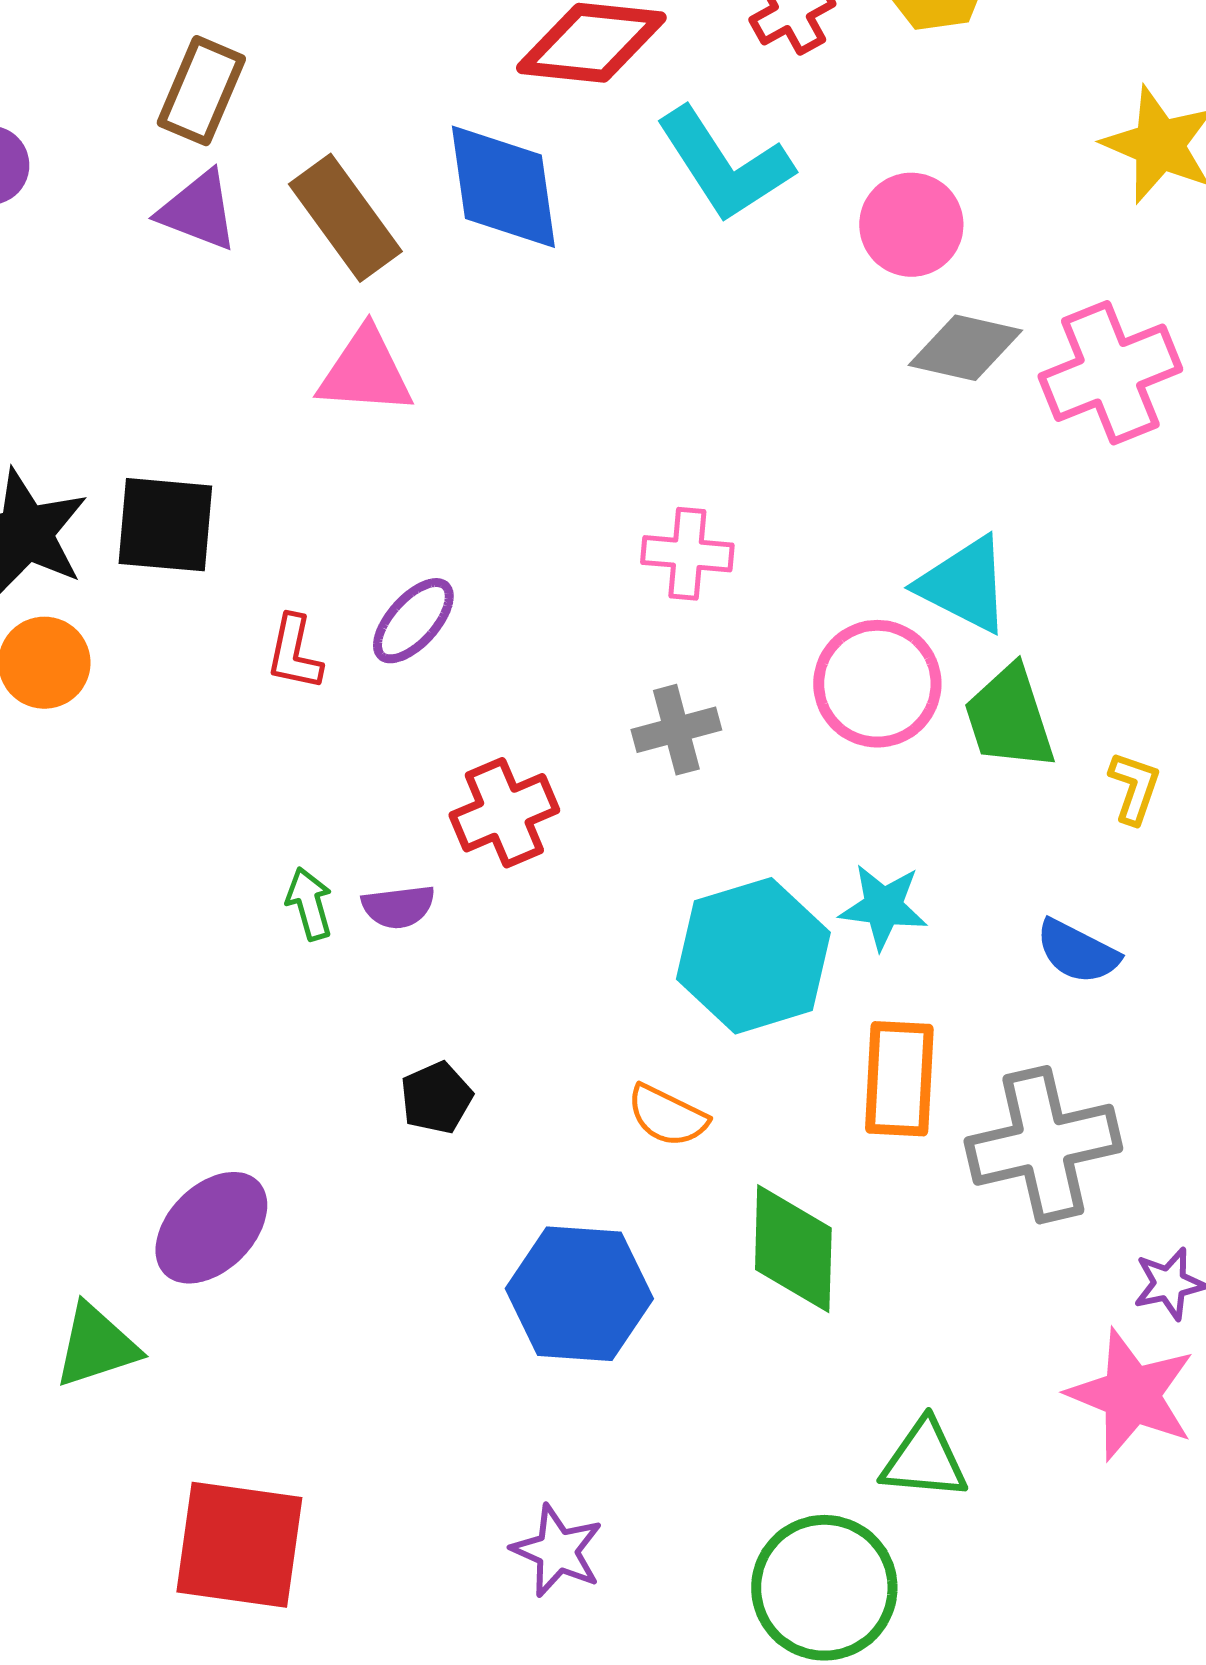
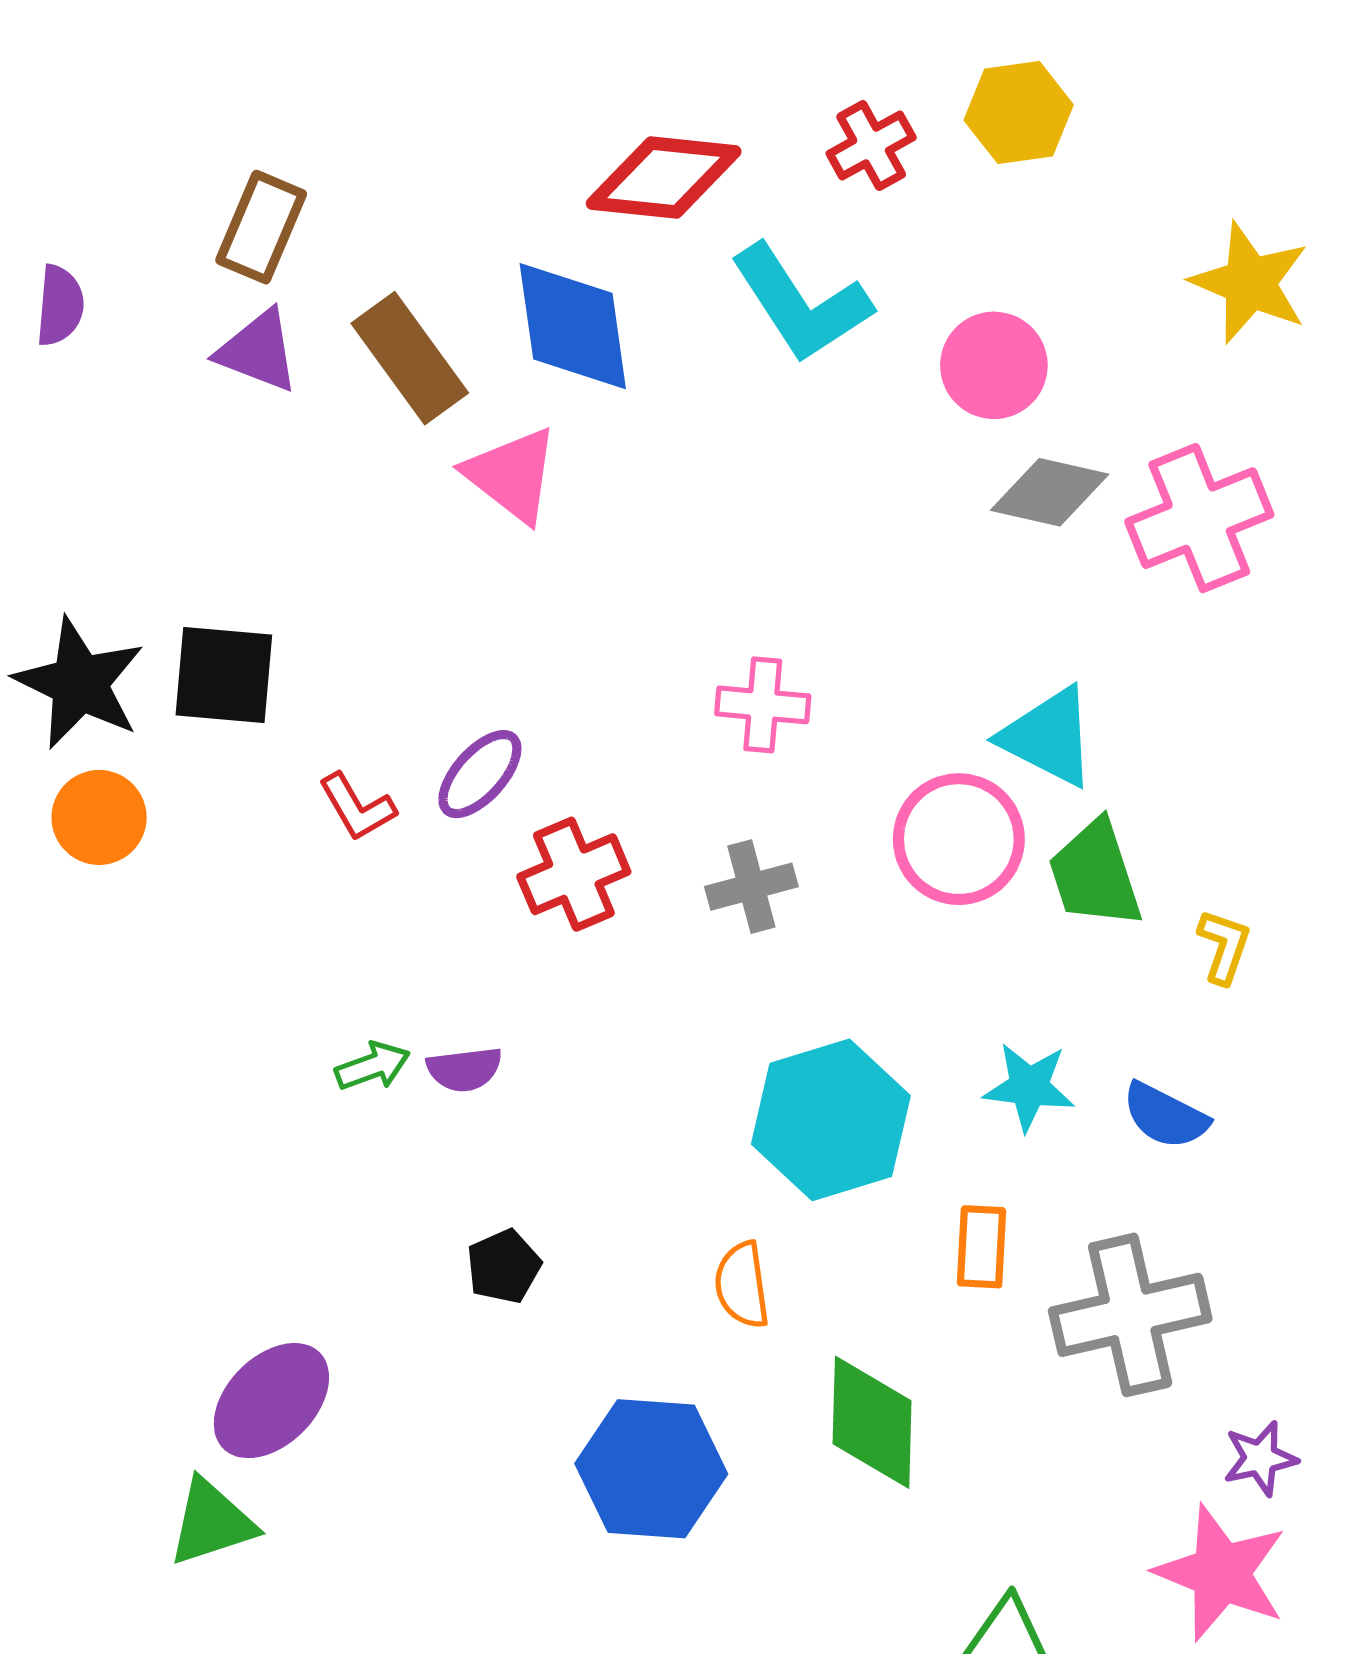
pink triangle: (365, 372) -> (512, 475), moved, turned 34
red L-shape: (294, 653) -> (357, 807), turned -42
red cross: (504, 813) -> (574, 874), moved
green arrow: (309, 904) -> (373, 1066), turned 86
cyan star: (883, 907) -> (1029, 1087), moved
orange rectangle: (899, 1079) -> (982, 1247), size x0.7
orange semicircle: (667, 1116) -> (742, 1285), turned 56
green triangle: (96, 1346) -> (212, 1522), moved

